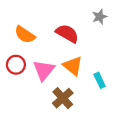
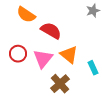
red semicircle: (67, 33) -> (51, 31), moved
orange semicircle: (25, 35) -> (26, 15), moved

